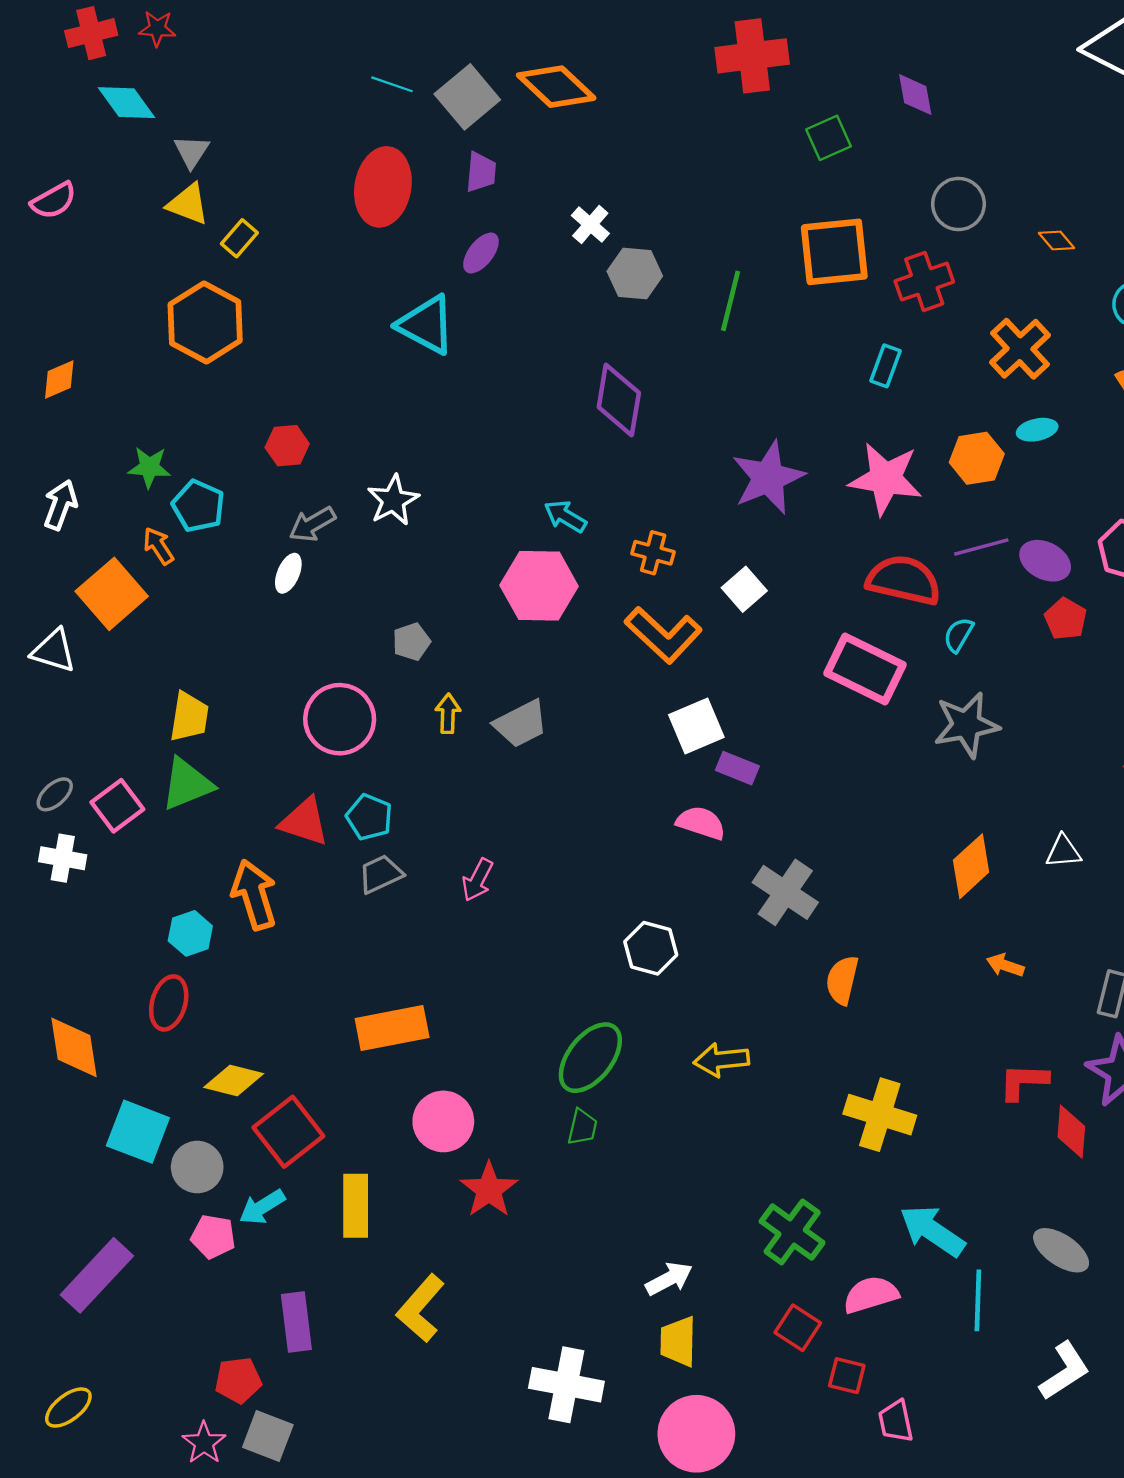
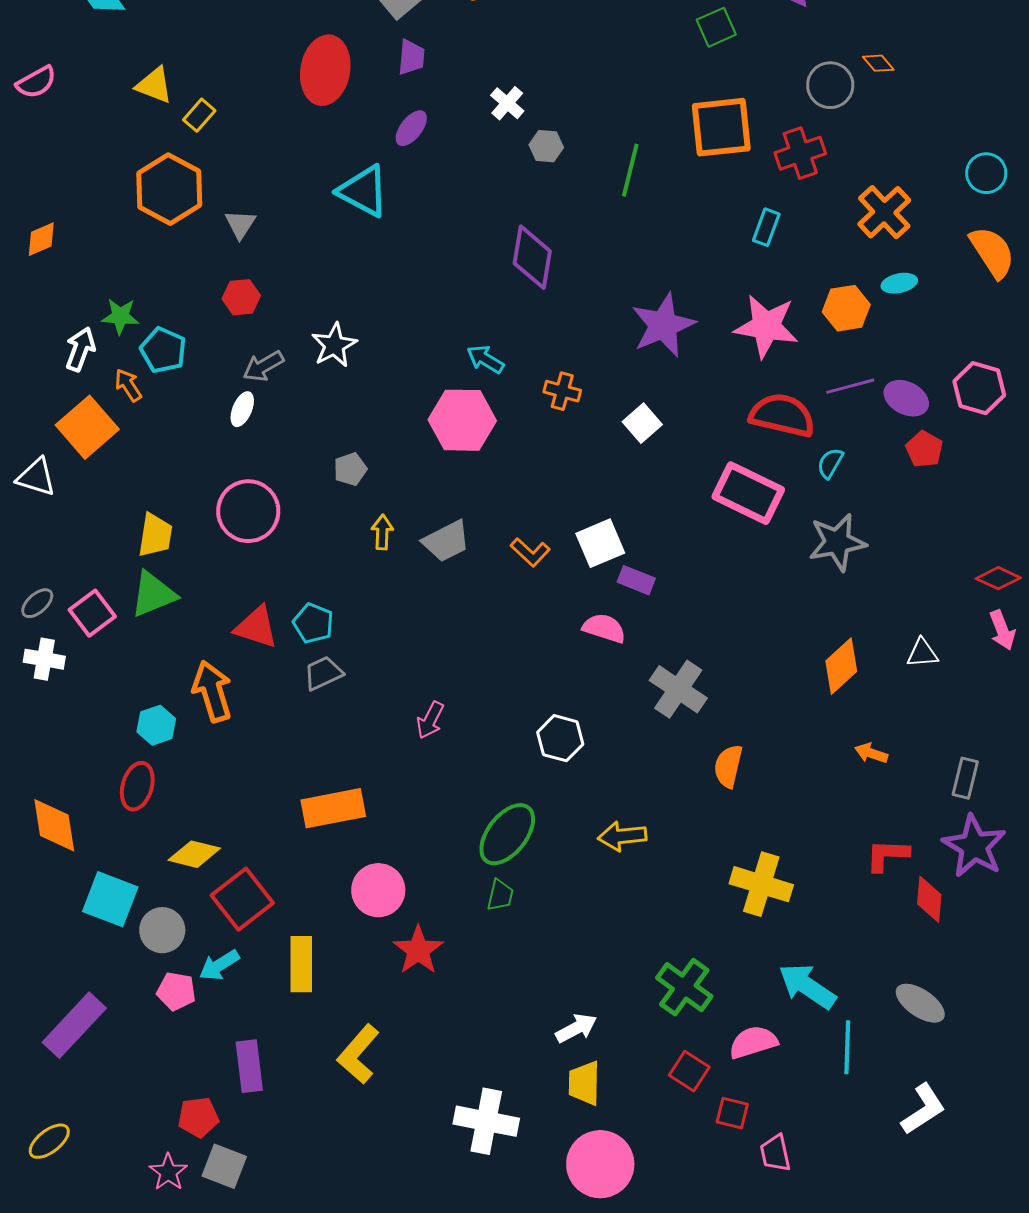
gray triangle: (191, 152) -> (240, 224), moved
orange diamond: (1057, 240) -> (878, 63), moved
gray hexagon: (635, 274) -> (546, 146), size x0.7
white arrow: (60, 505) -> (80, 349), moved
orange L-shape: (663, 635) -> (530, 552), moved, size x0.6
pink circle: (340, 719) -> (248, 511), moved
pink arrow: (478, 880) -> (430, 720), moved

